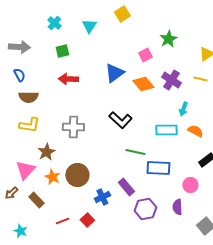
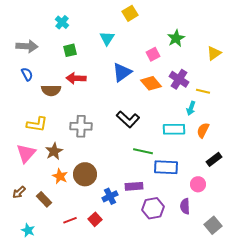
cyan triangle: (89, 26) -> (107, 38), moved
yellow line: (200, 79) -> (203, 91), moved
brown semicircle: (28, 97) -> (51, 90), moved
orange semicircle: (195, 131) -> (203, 130), turned -91
pink triangle: (25, 170) -> (26, 153), moved
purple rectangle: (126, 187) -> (134, 186), turned -54

